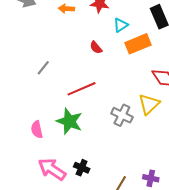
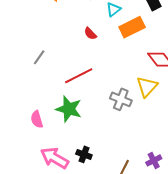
purple cross: (151, 178) -> (154, 160), turned -35

